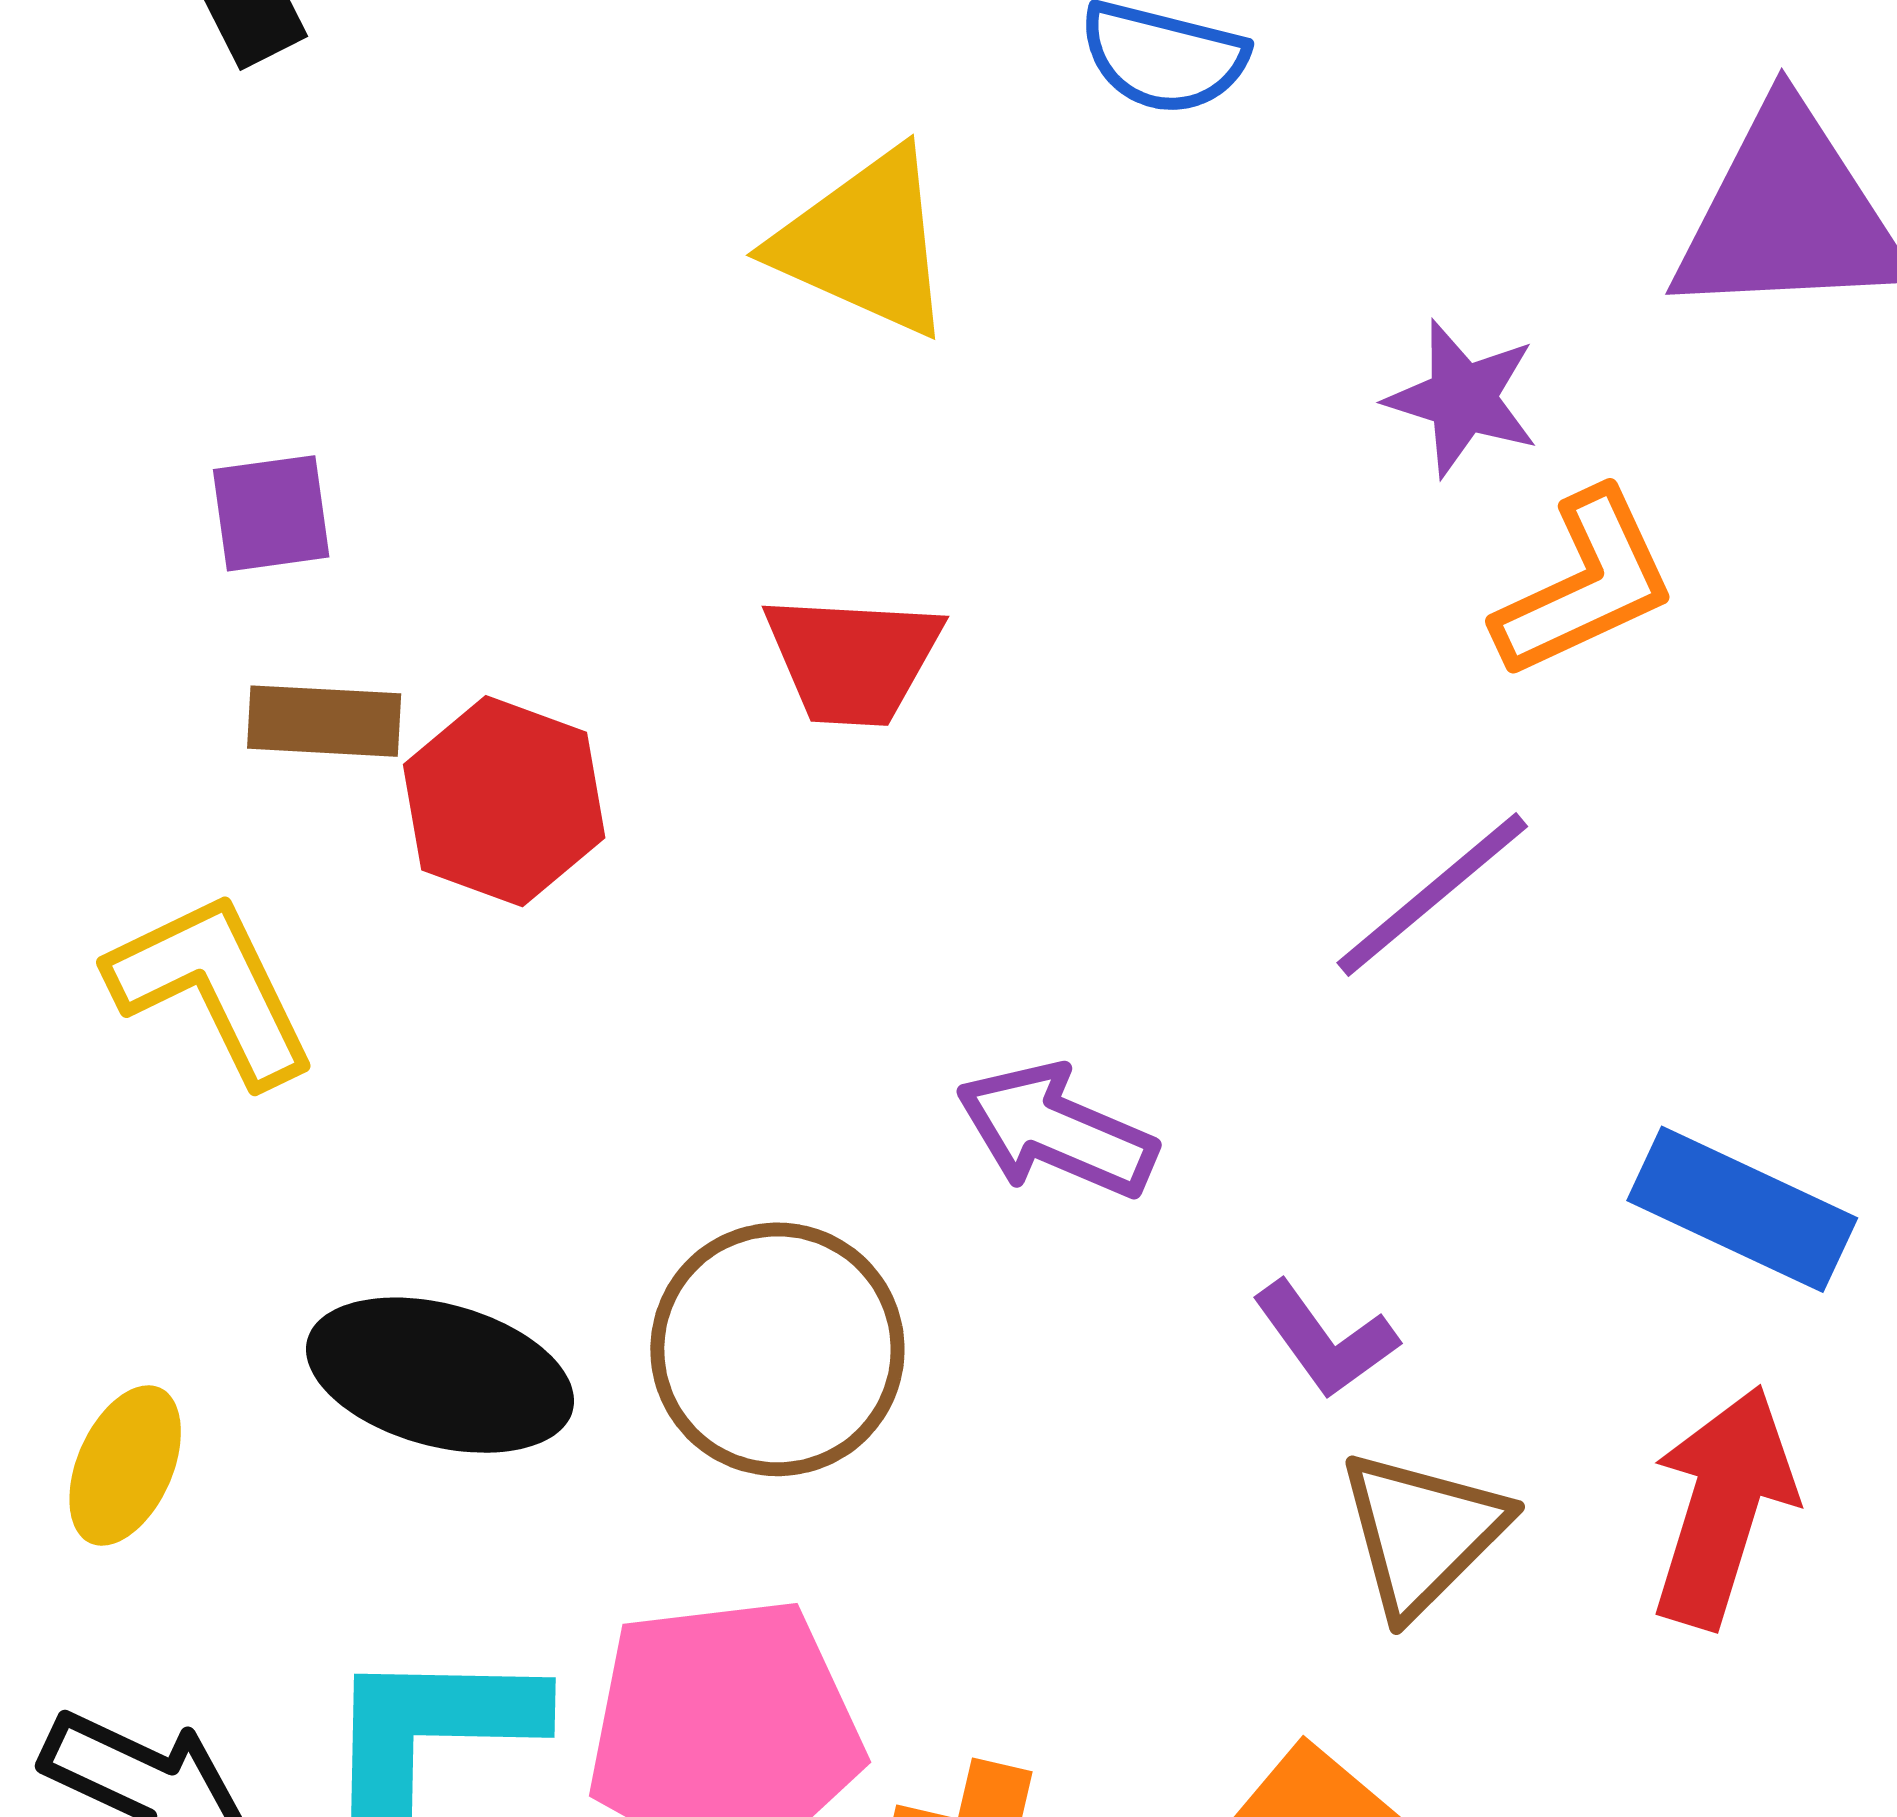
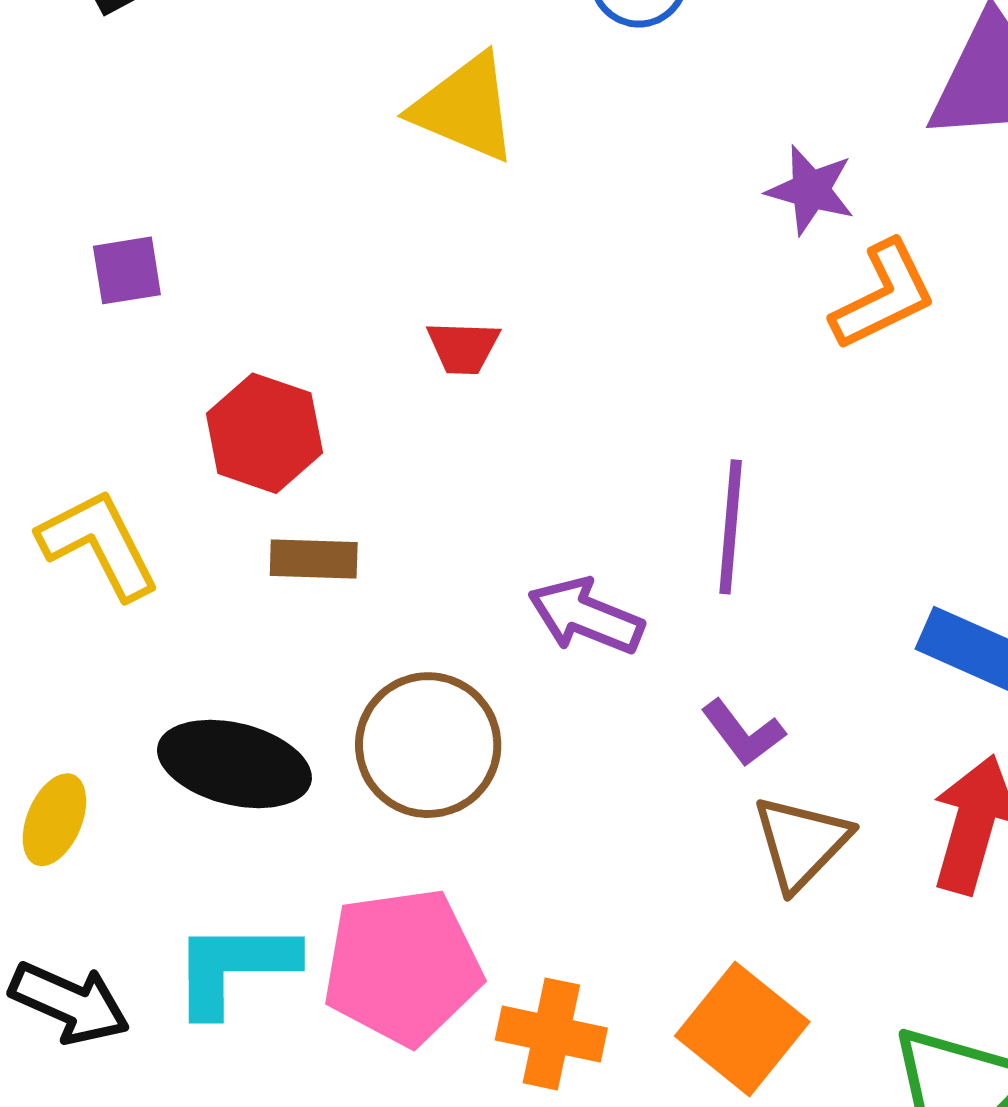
red trapezoid: (853, 659) -> (463, 347), size x0.7
brown rectangle: (324, 721) -> (314, 559), moved
purple line: (1432, 895) -> (731, 527), moved, turned -44

